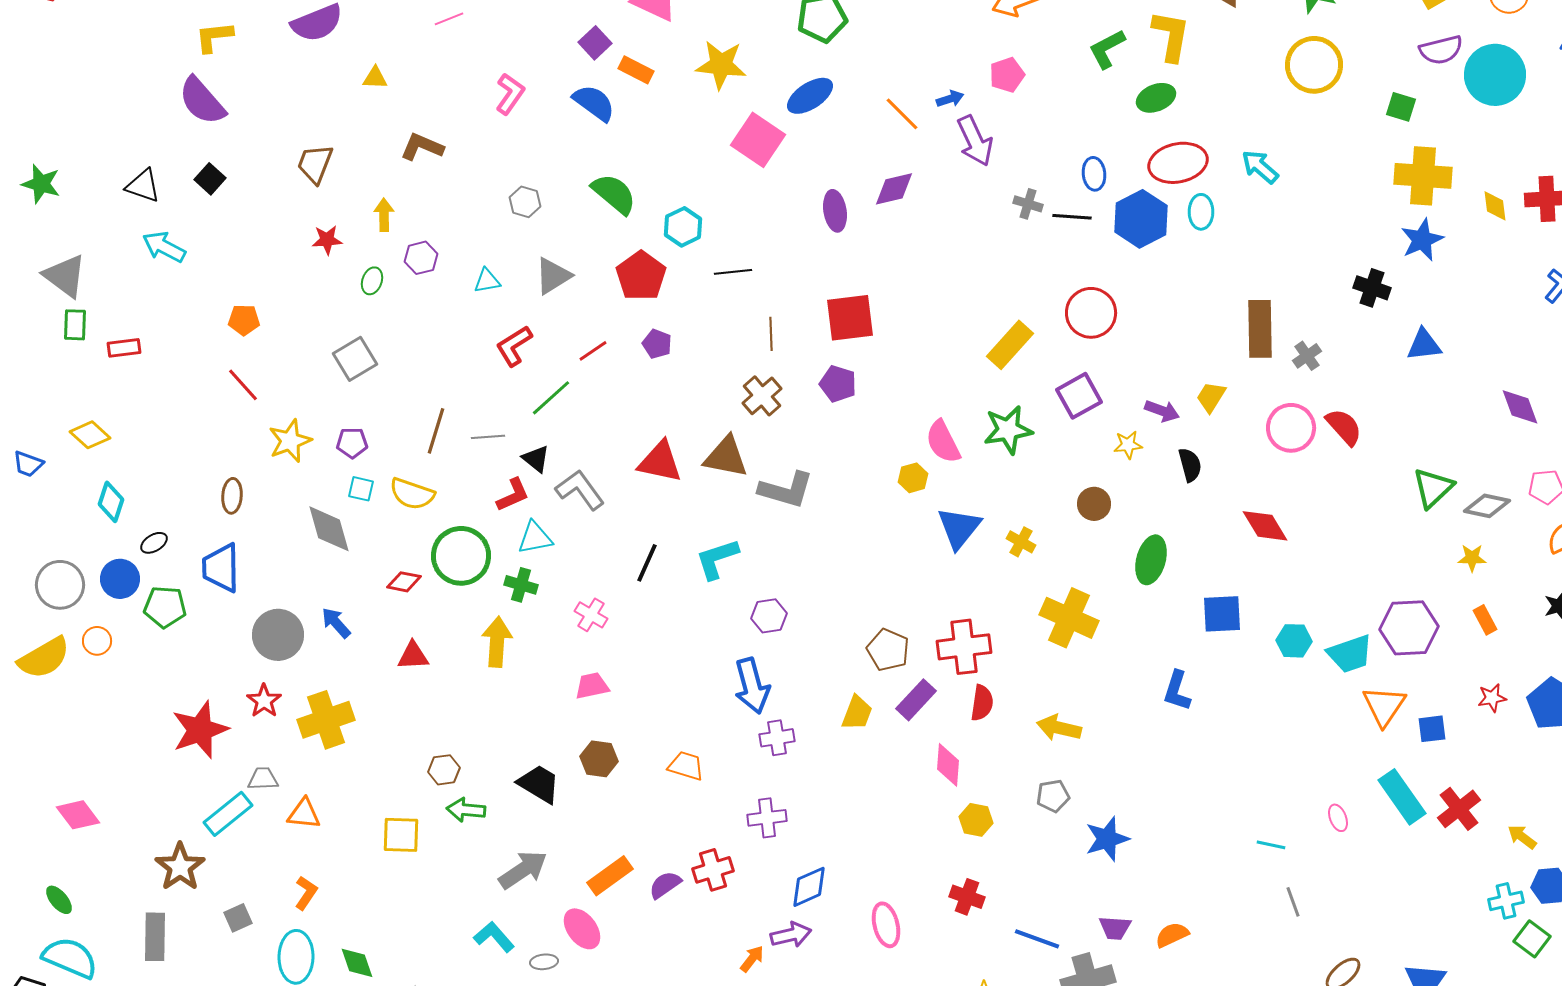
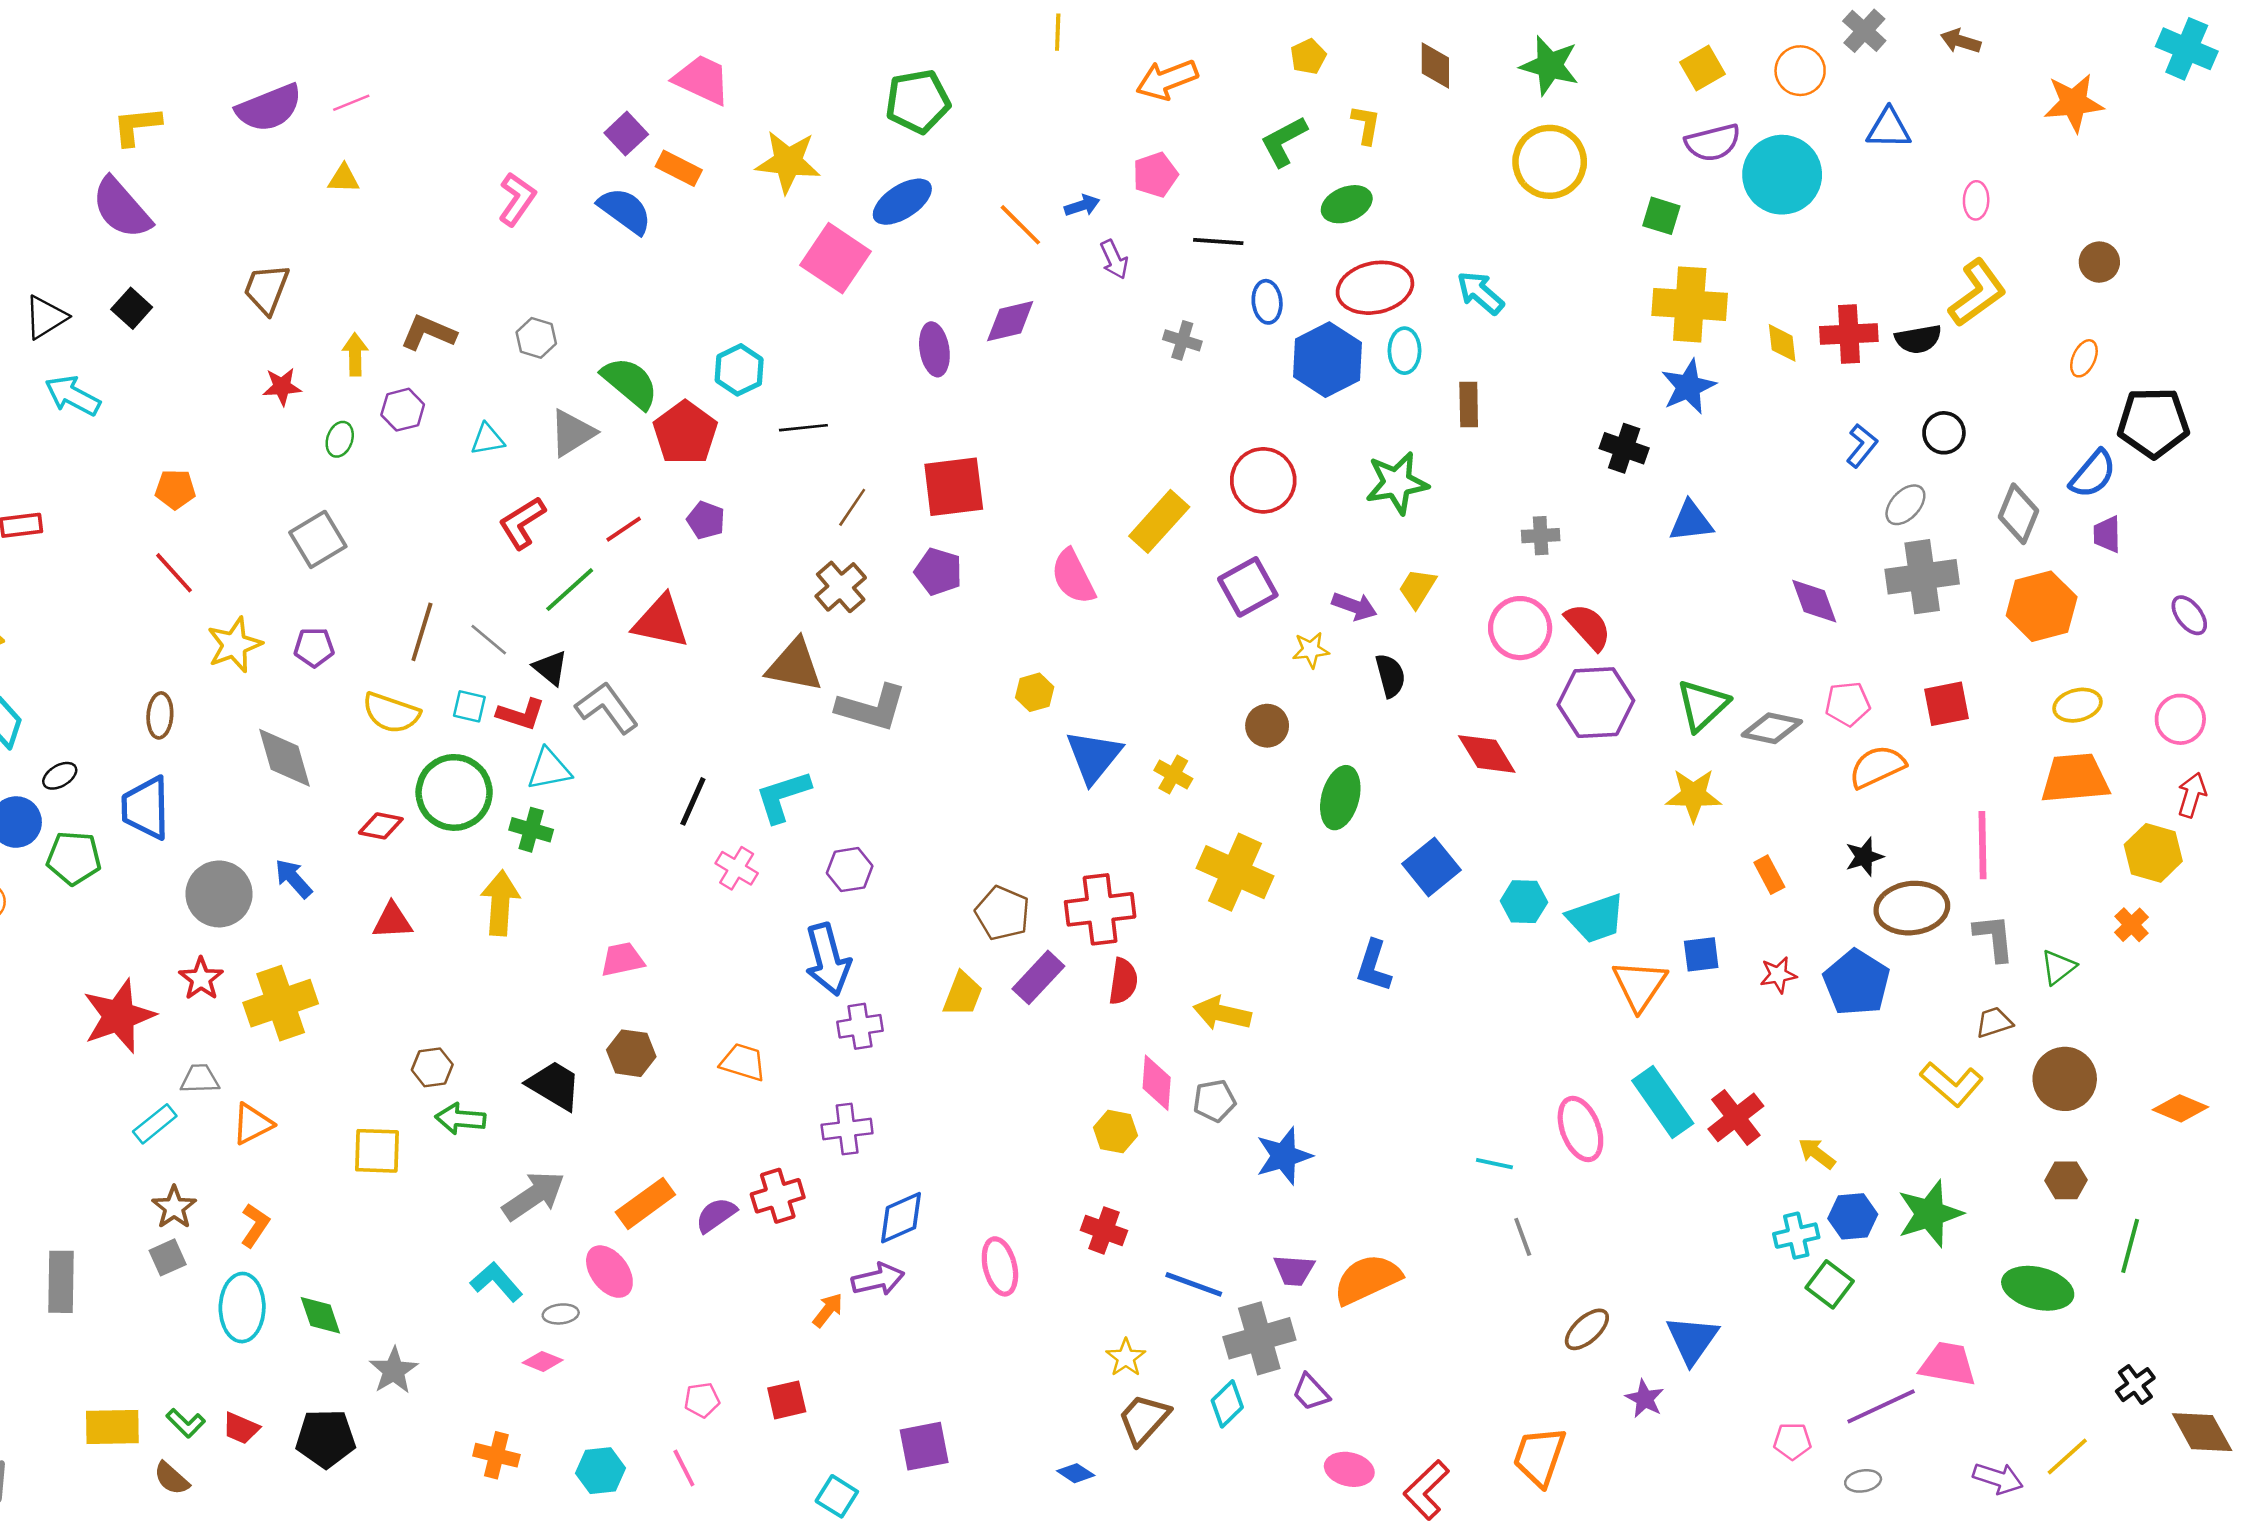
pink line: (449, 19) -> (351, 103), moved
yellow L-shape: (1171, 36) -> (1366, 125), size x0.6
purple arrow: (975, 141) -> (1114, 259), size x0.6
brown L-shape: (422, 147) -> (428, 333), moved
black triangle: (143, 186) -> (46, 317), turned -51
green semicircle: (614, 194) -> (630, 383), moved
black line: (1072, 217) -> (1218, 241), moved
brown rectangle: (1260, 329) -> (1469, 405), moved, size x0.6
brown line: (771, 334) -> (852, 507), turned 36
gray cross: (1307, 356) -> (1541, 536), turned 32
green star: (1008, 430) -> (1397, 483), moved
gray line: (488, 437) -> (489, 640), turned 44
pink semicircle: (943, 442) -> (1073, 577), moved
red triangle: (660, 462) -> (661, 622), moved
cyan square: (361, 489) -> (469, 706), moved
red L-shape: (513, 495) -> (521, 714), turned 42
yellow star: (1472, 558) -> (1693, 795), moved, size x1.5
blue square: (1222, 614) -> (1431, 867), turned -36
pink cross: (591, 615) -> (737, 868), moved
purple hexagon: (1409, 628) -> (1596, 703), moved
blue square: (1432, 729) -> (1701, 954), moved
pink diamond: (948, 765) -> (1157, 1083), moved
cyan rectangle: (228, 814) -> (155, 1124), size x0.7
orange triangle: (304, 814) -> (252, 1124), turned -33
pink ellipse: (1338, 818) -> (1580, 1129), size x1.8
brown star: (180, 867) -> (174, 1207), moved, size x0.7
orange semicircle: (1172, 935) -> (1367, 1279), size x1.6

